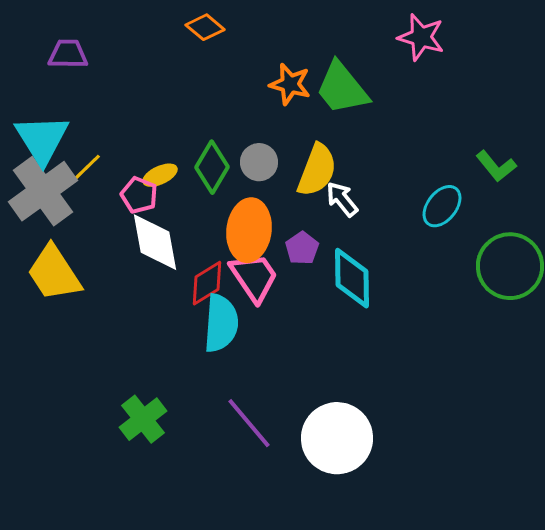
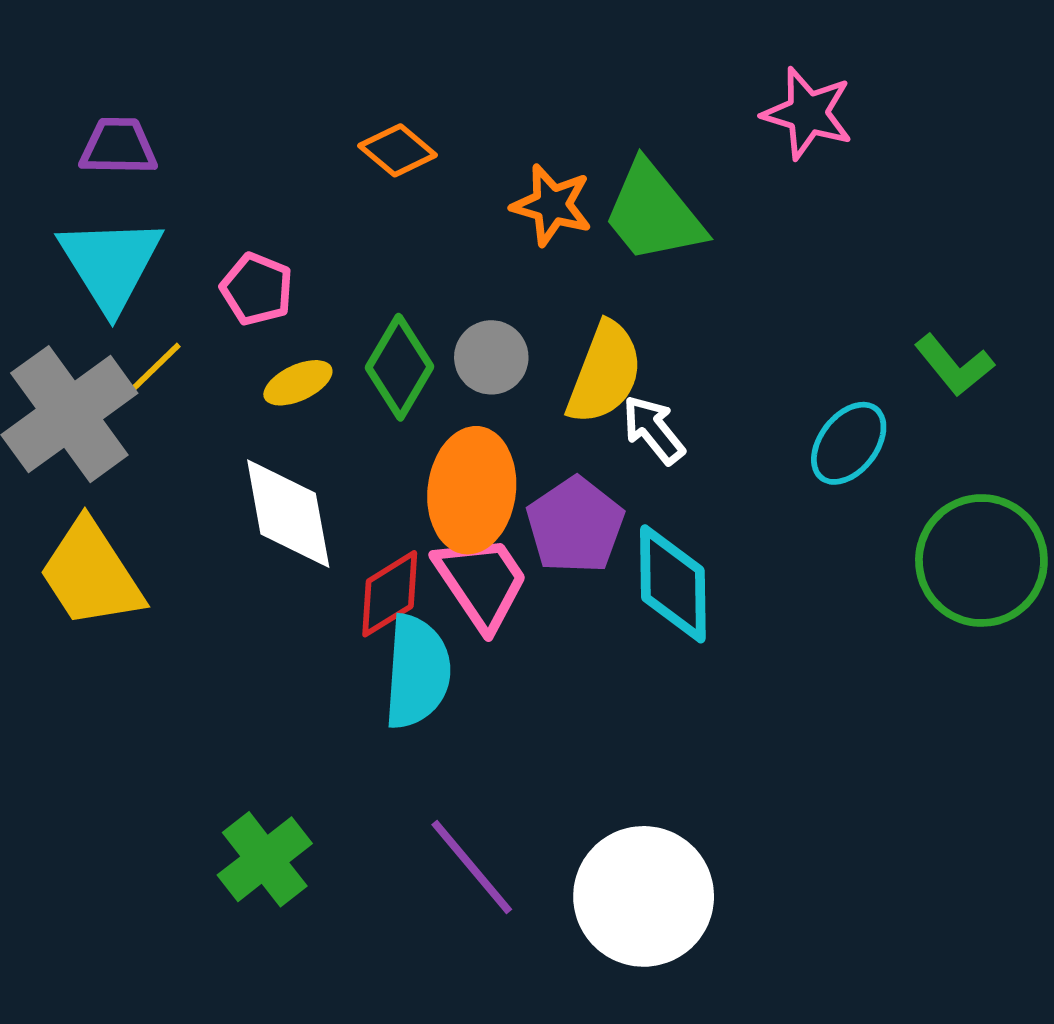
orange diamond: (205, 27) -> (398, 150), moved
cyan triangle: (42, 139) -> (110, 264), moved
pink pentagon: (139, 195) -> (257, 289), moved
purple pentagon: (302, 248) -> (575, 525), size x1.5

